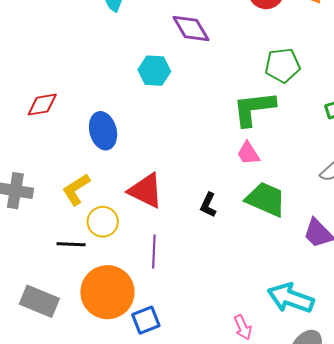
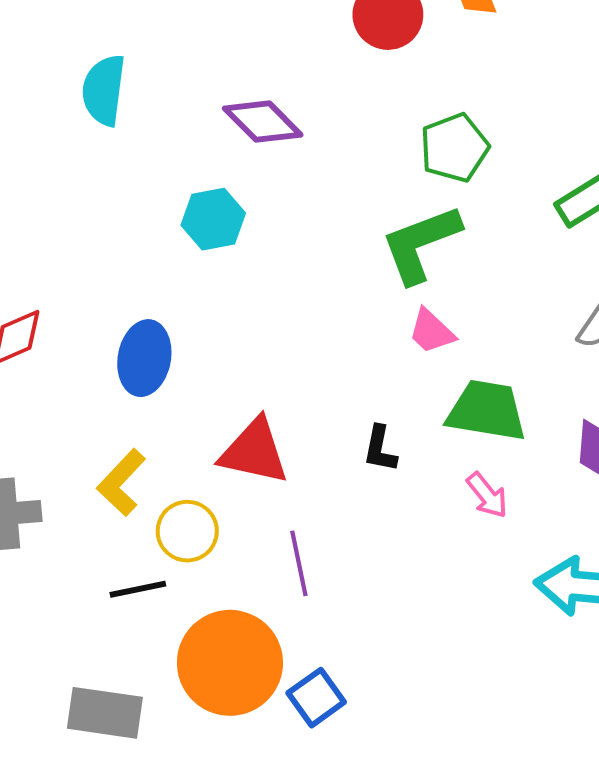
blue ellipse: (103, 131) -> (144, 358), turned 39
pink arrow: (243, 327) -> (487, 495), moved

